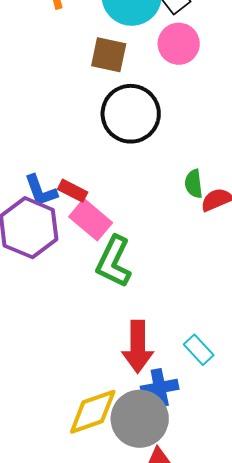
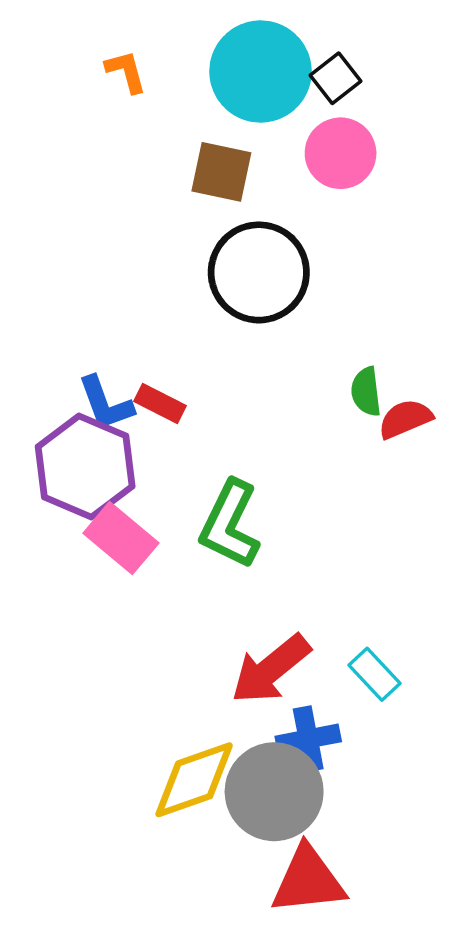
pink rectangle: (91, 220) -> (121, 538), moved
red arrow: (138, 347) -> (271, 669), turned 51

